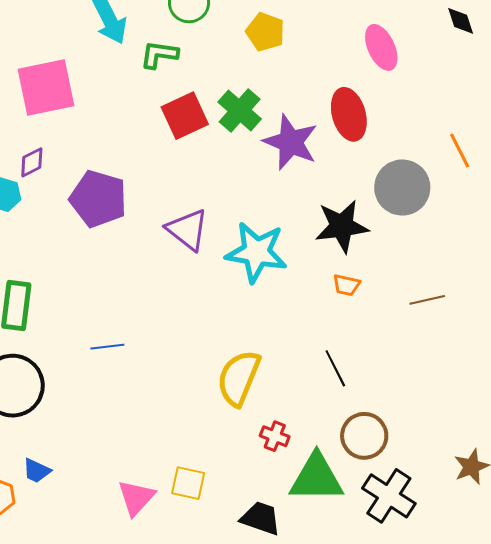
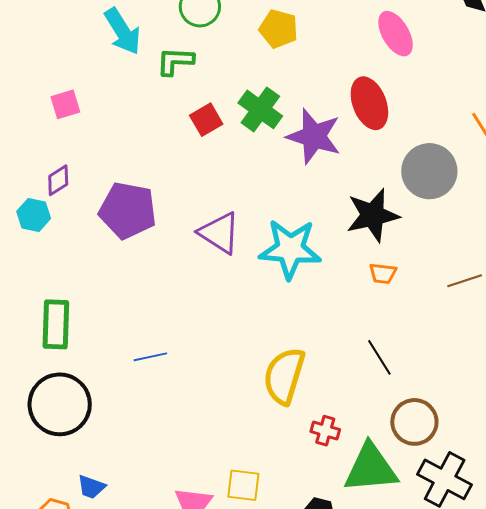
pink square: (46, 87) -> (65, 104), size x0.5
red square: (185, 116) -> (206, 120), size x0.7

